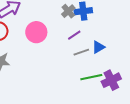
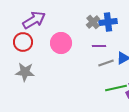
purple line: (74, 35) -> (99, 46), turned 32

